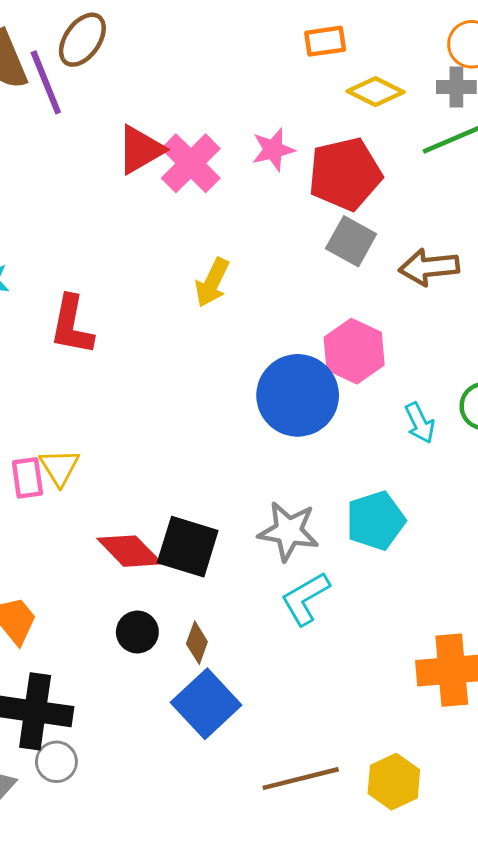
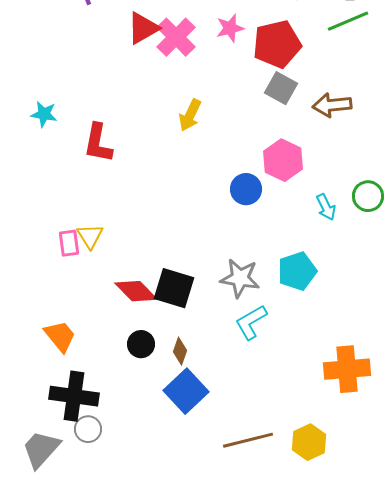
blue circle: (298, 395) -> (246, 189), size x0.6

